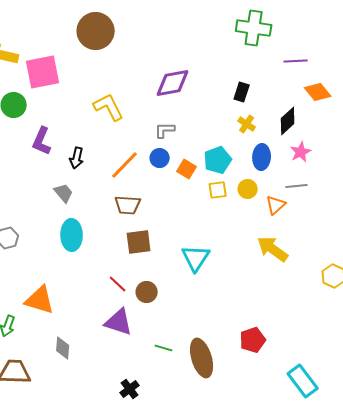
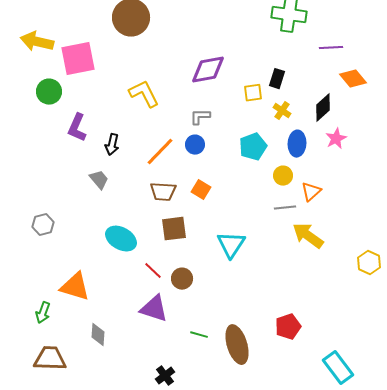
orange square: (187, 169) -> (201, 190), moved
gray line: (297, 186) -> (285, 208), moved
yellow square: (218, 190) -> (253, 93), moved
cyan ellipse: (72, 235) -> (121, 239), moved, turned -60

